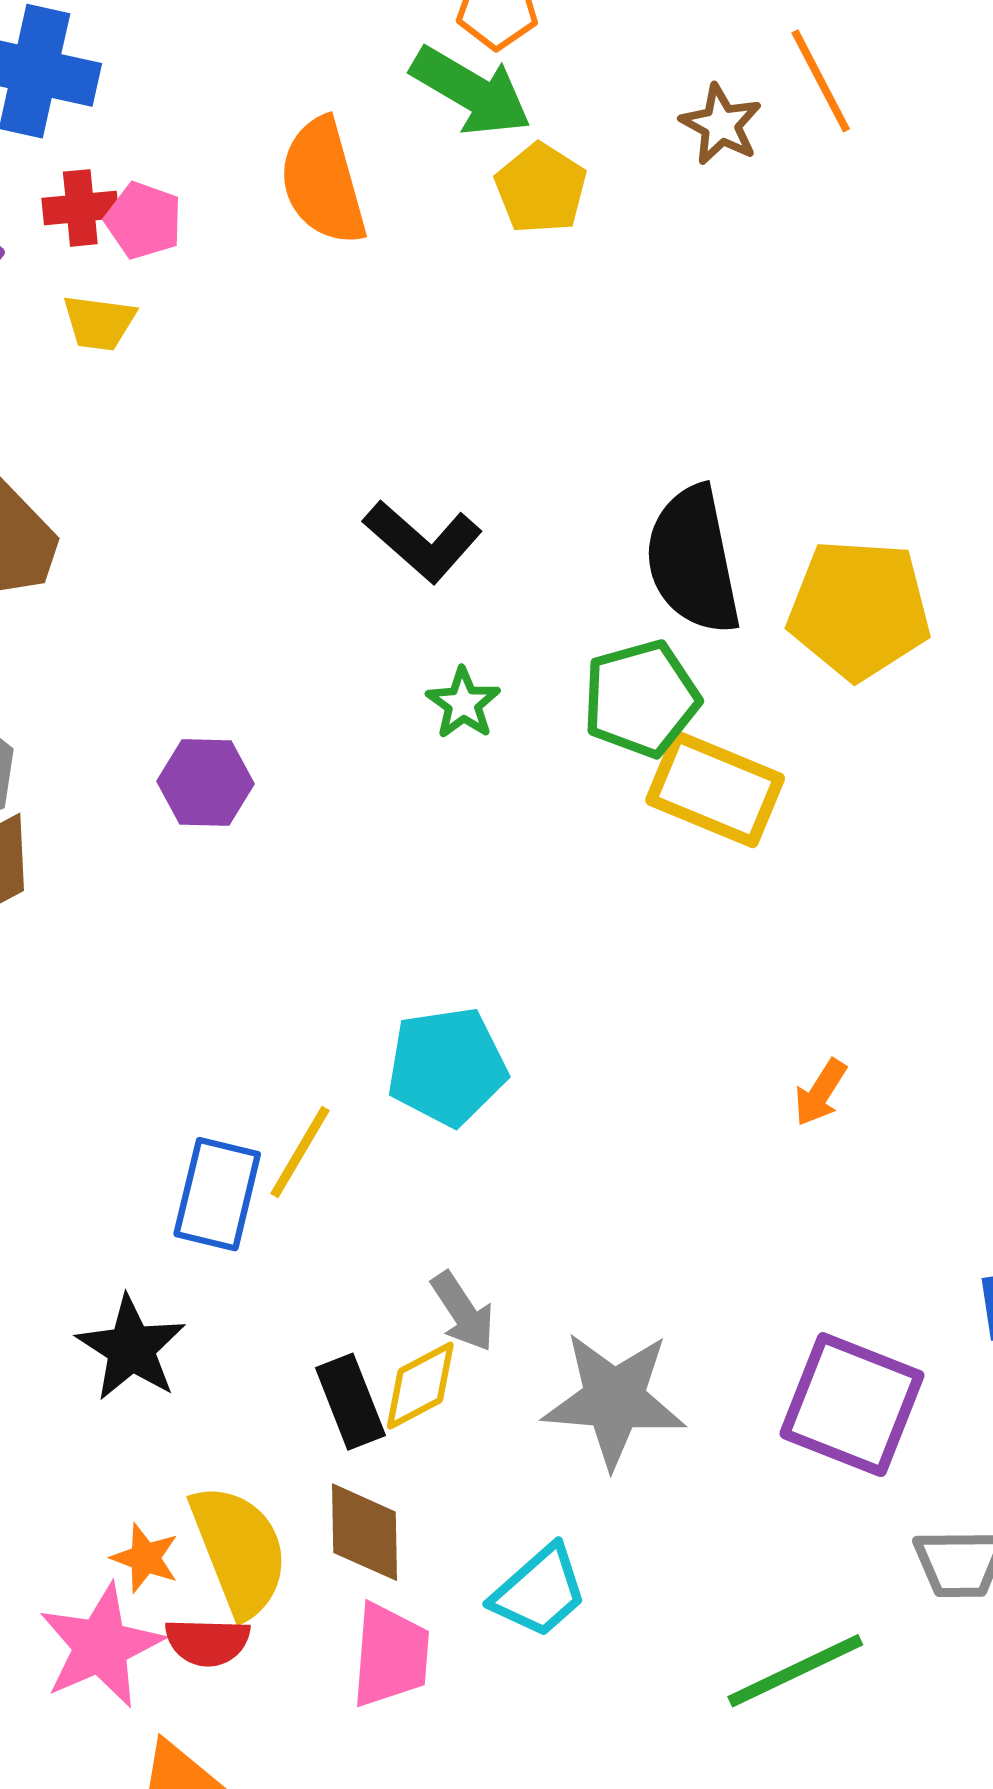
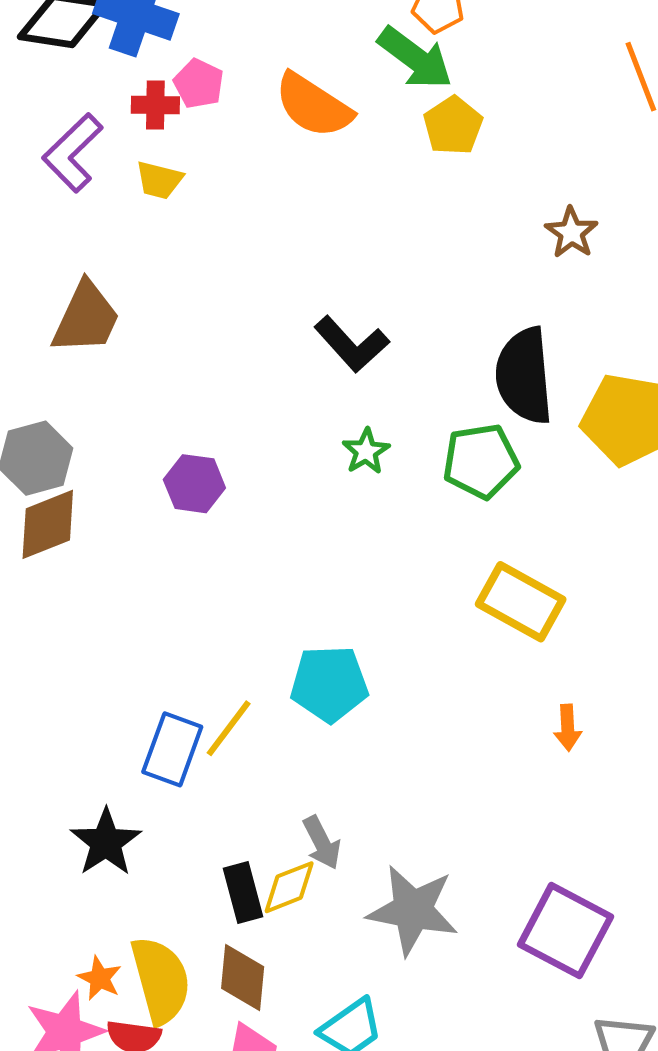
brown star: (721, 125) -> (571, 233), moved
orange semicircle: (323, 181) -> (313, 105), turned -48
pink pentagon: (144, 220) -> (199, 84), moved
yellow rectangle: (715, 789) -> (521, 602), moved
orange arrow: (820, 1093) -> (568, 728), turned -42

